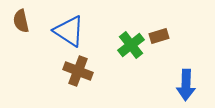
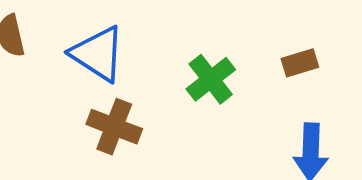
brown rectangle: (159, 36) -> (300, 63), moved

